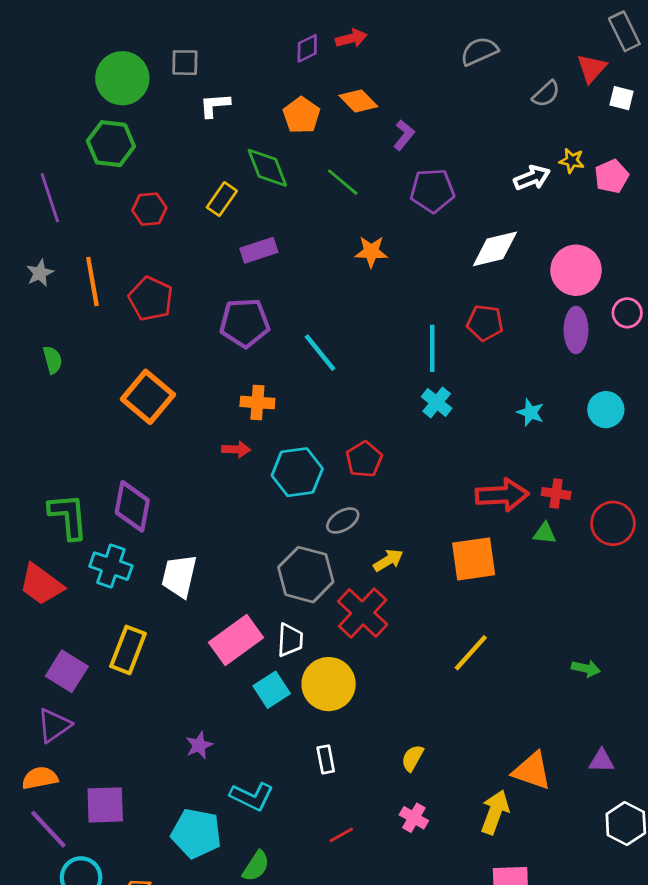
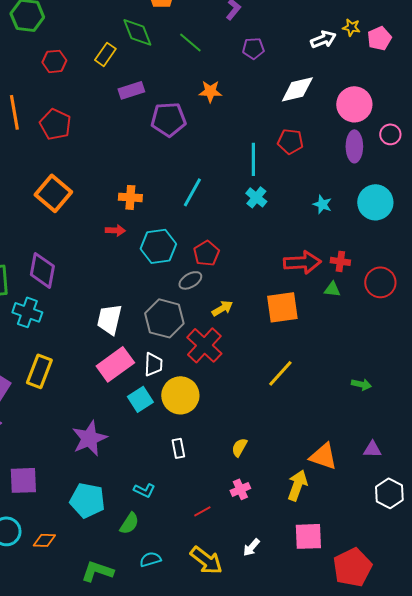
purple pentagon: (432, 191) -> (253, 48), size x0.7
purple pentagon: (245, 323) -> (168, 119), moved
cyan line: (320, 353) -> (192, 192), moved, turned 68
cyan circle: (606, 410) -> (375, 202), size x1.4
red pentagon: (364, 459) -> (206, 253), moved
white trapezoid: (179, 576) -> (109, 319), moved
purple star: (199, 745) -> (89, 438), size x1.8
cyan L-shape: (252, 796) -> (144, 490), moved, size x0.7
pink cross: (414, 818) -> (240, 489), turned 36
red line: (341, 835) -> (202, 511), moved

